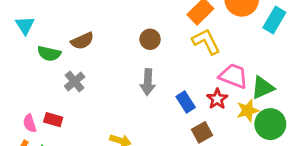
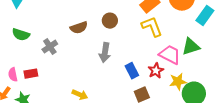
brown semicircle: (82, 41) -> (79, 28), moved
green semicircle: (49, 54) -> (21, 35), moved
green triangle: (263, 88) -> (191, 47), moved
red rectangle: (53, 120) -> (31, 74), turned -32

